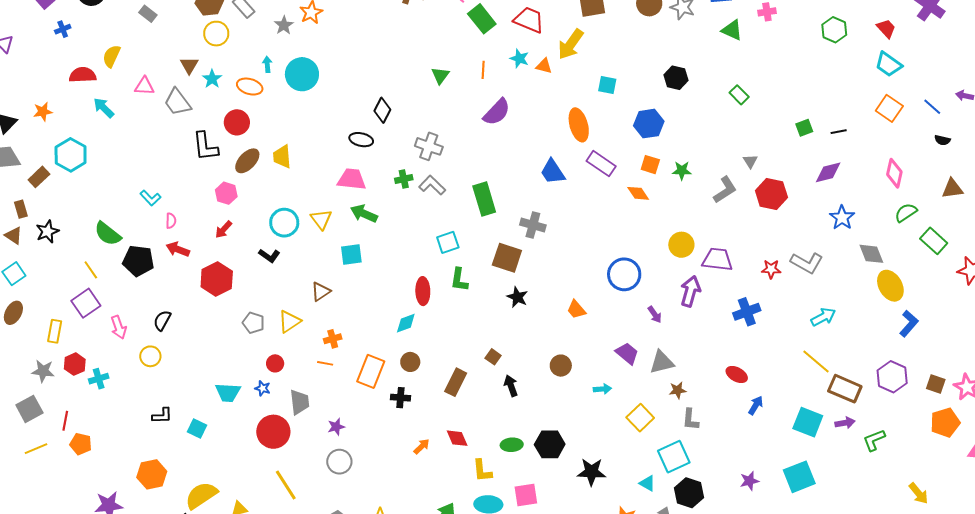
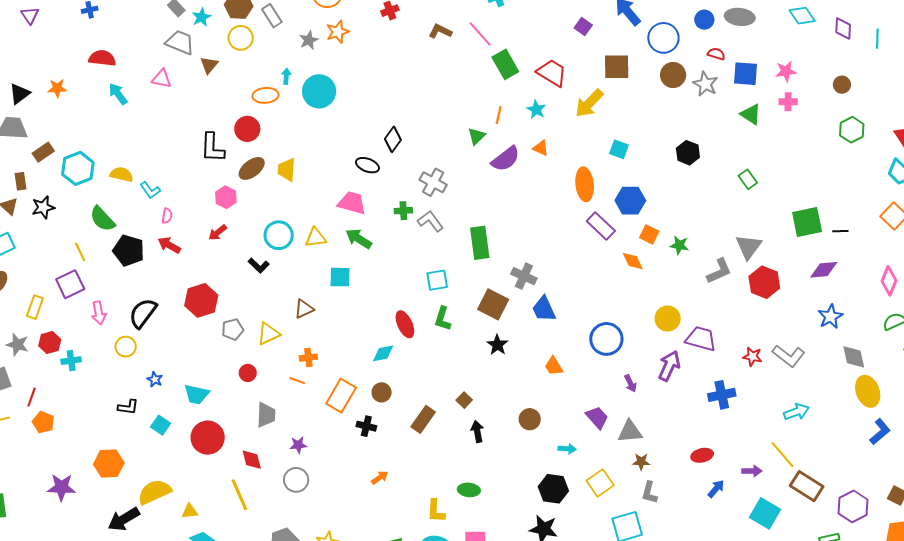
yellow semicircle: (111, 56) -> (122, 174), moved, turned 70
orange triangle: (544, 66) -> (541, 148), moved
green triangle: (440, 76) -> (477, 136), moved
cyan star: (212, 79) -> (201, 17), moved
orange ellipse: (250, 87) -> (265, 95), turned -30
gray trapezoid: (177, 102) -> (180, 42), moved, turned 140
blue hexagon: (649, 124) -> (630, 201), moved
green square: (804, 128) -> (807, 222), size x1.8
cyan hexagon: (71, 155) -> (78, 168), moved
gray triangle: (750, 161) -> (749, 247), size x1.8
blue trapezoid: (553, 172) -> (544, 309), moved
yellow triangle: (321, 219) -> (316, 238), turned 50
red hexagon: (217, 279) -> (201, 300), moved
red ellipse: (423, 291) -> (405, 324), turned -32
black semicircle: (162, 320) -> (143, 313), size x1.5
gray pentagon: (253, 323) -> (233, 329), turned 30
red ellipse: (737, 375) -> (702, 455), turned -50
purple hexagon: (892, 377) -> (853, 506), moved
blue star: (263, 388) -> (155, 379), moved
purple arrow: (845, 423) -> (752, 471), moved
red circle: (273, 432) -> (208, 438), moved
red diamond: (457, 438) -> (252, 460), moved
black hexagon: (550, 444) -> (553, 489), moved

